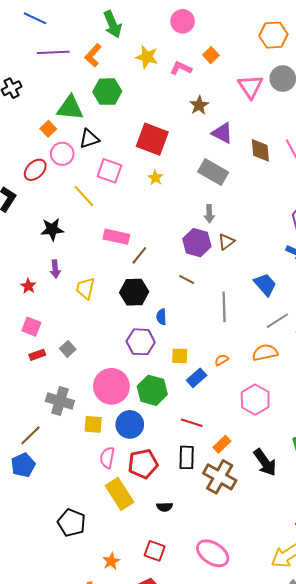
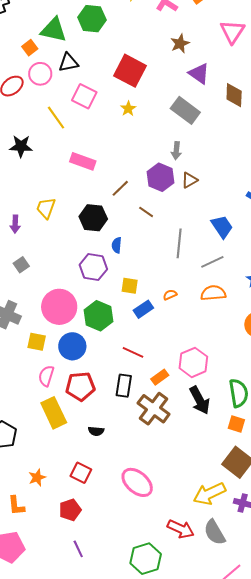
brown line: (139, 255) -> (120, 188), moved
purple arrow: (55, 269) -> (15, 224), moved
gray line: (277, 321) -> (212, 262), moved
pink hexagon: (255, 400) -> (193, 362), moved

